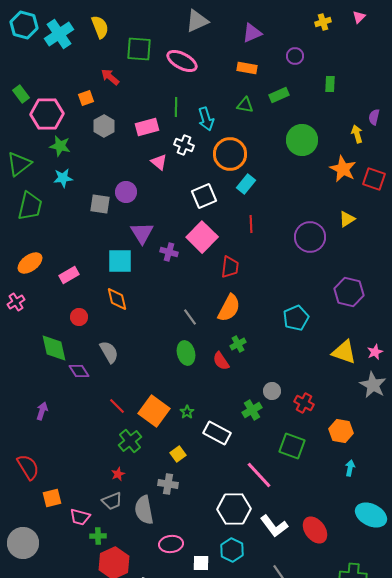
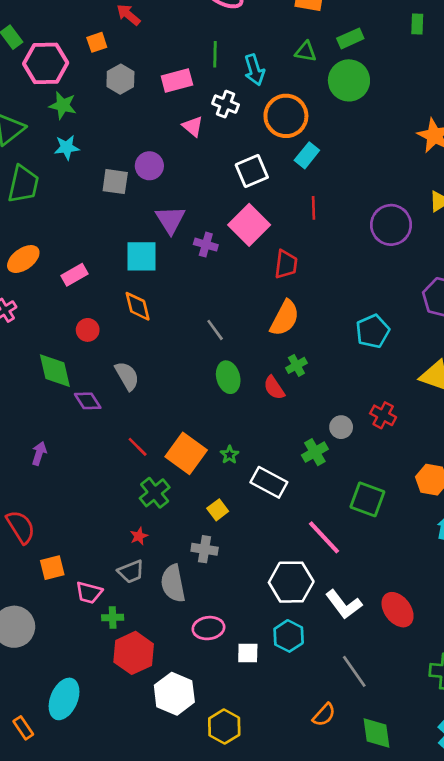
green circle: (302, 140) -> (349, 80), moved
gray line: (190, 317) -> (215, 330), moved
red cross: (304, 403) -> (383, 415), moved

